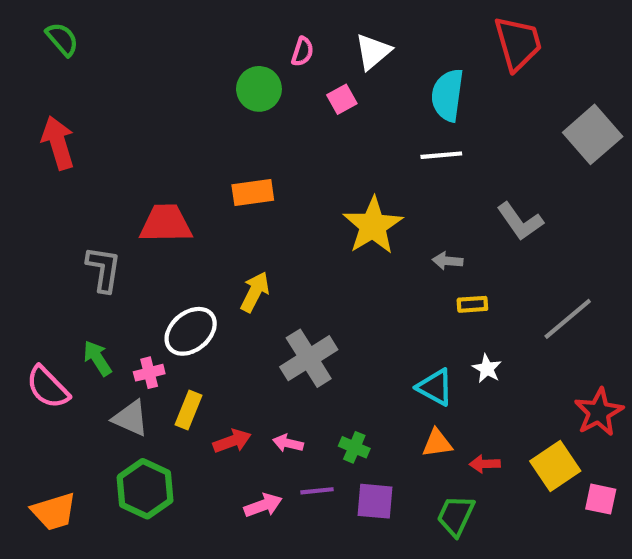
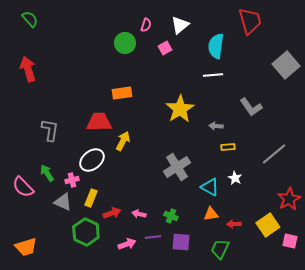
red trapezoid: (166, 224) -> (99, 122), moved
gray cross: (309, 358) -> (177, 167), moved
green hexagon: (145, 489) -> (86, 232), moved

